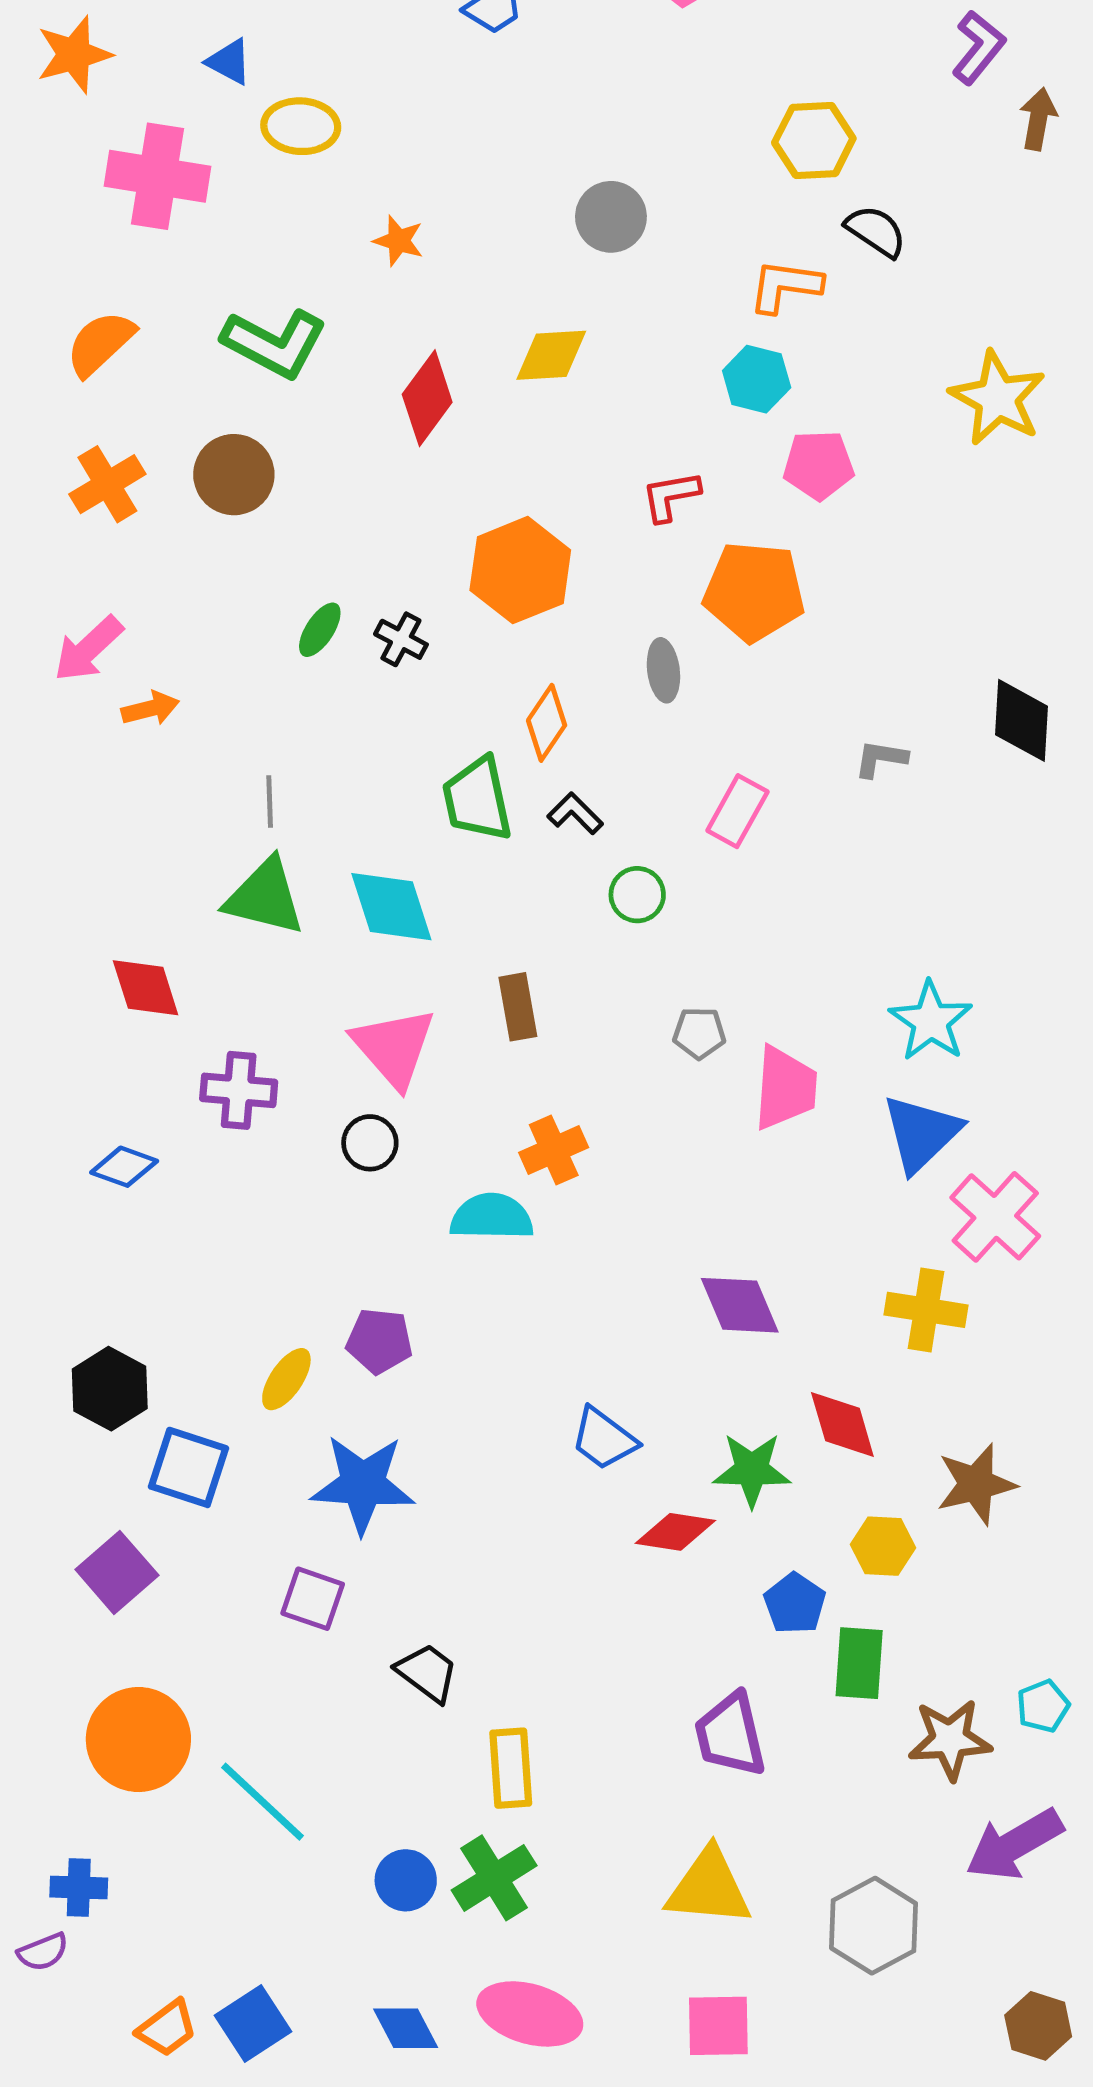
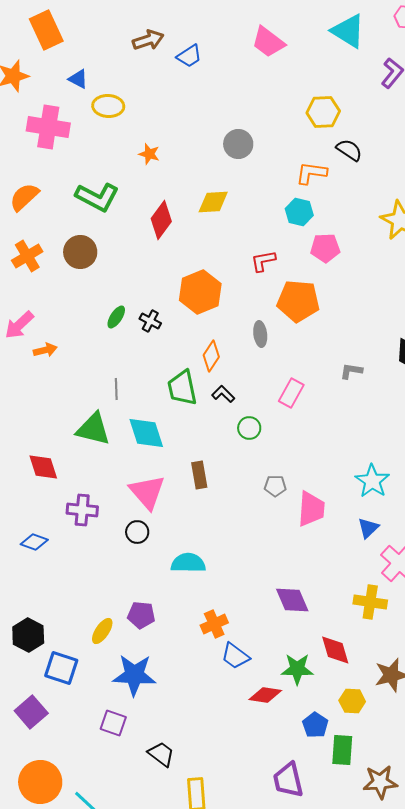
gray line: (270, 802) -> (116, 389), moved
blue triangle: (921, 1133) -> (368, 528), size x0.6
orange cross: (554, 1150) -> (214, 624), moved

